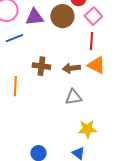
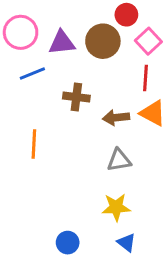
brown cross: (41, 66) -> (76, 97), moved
yellow star: (87, 129) -> (116, 207), moved

